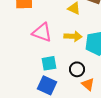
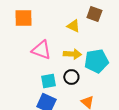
black circle: (77, 69) -> (71, 77), moved

